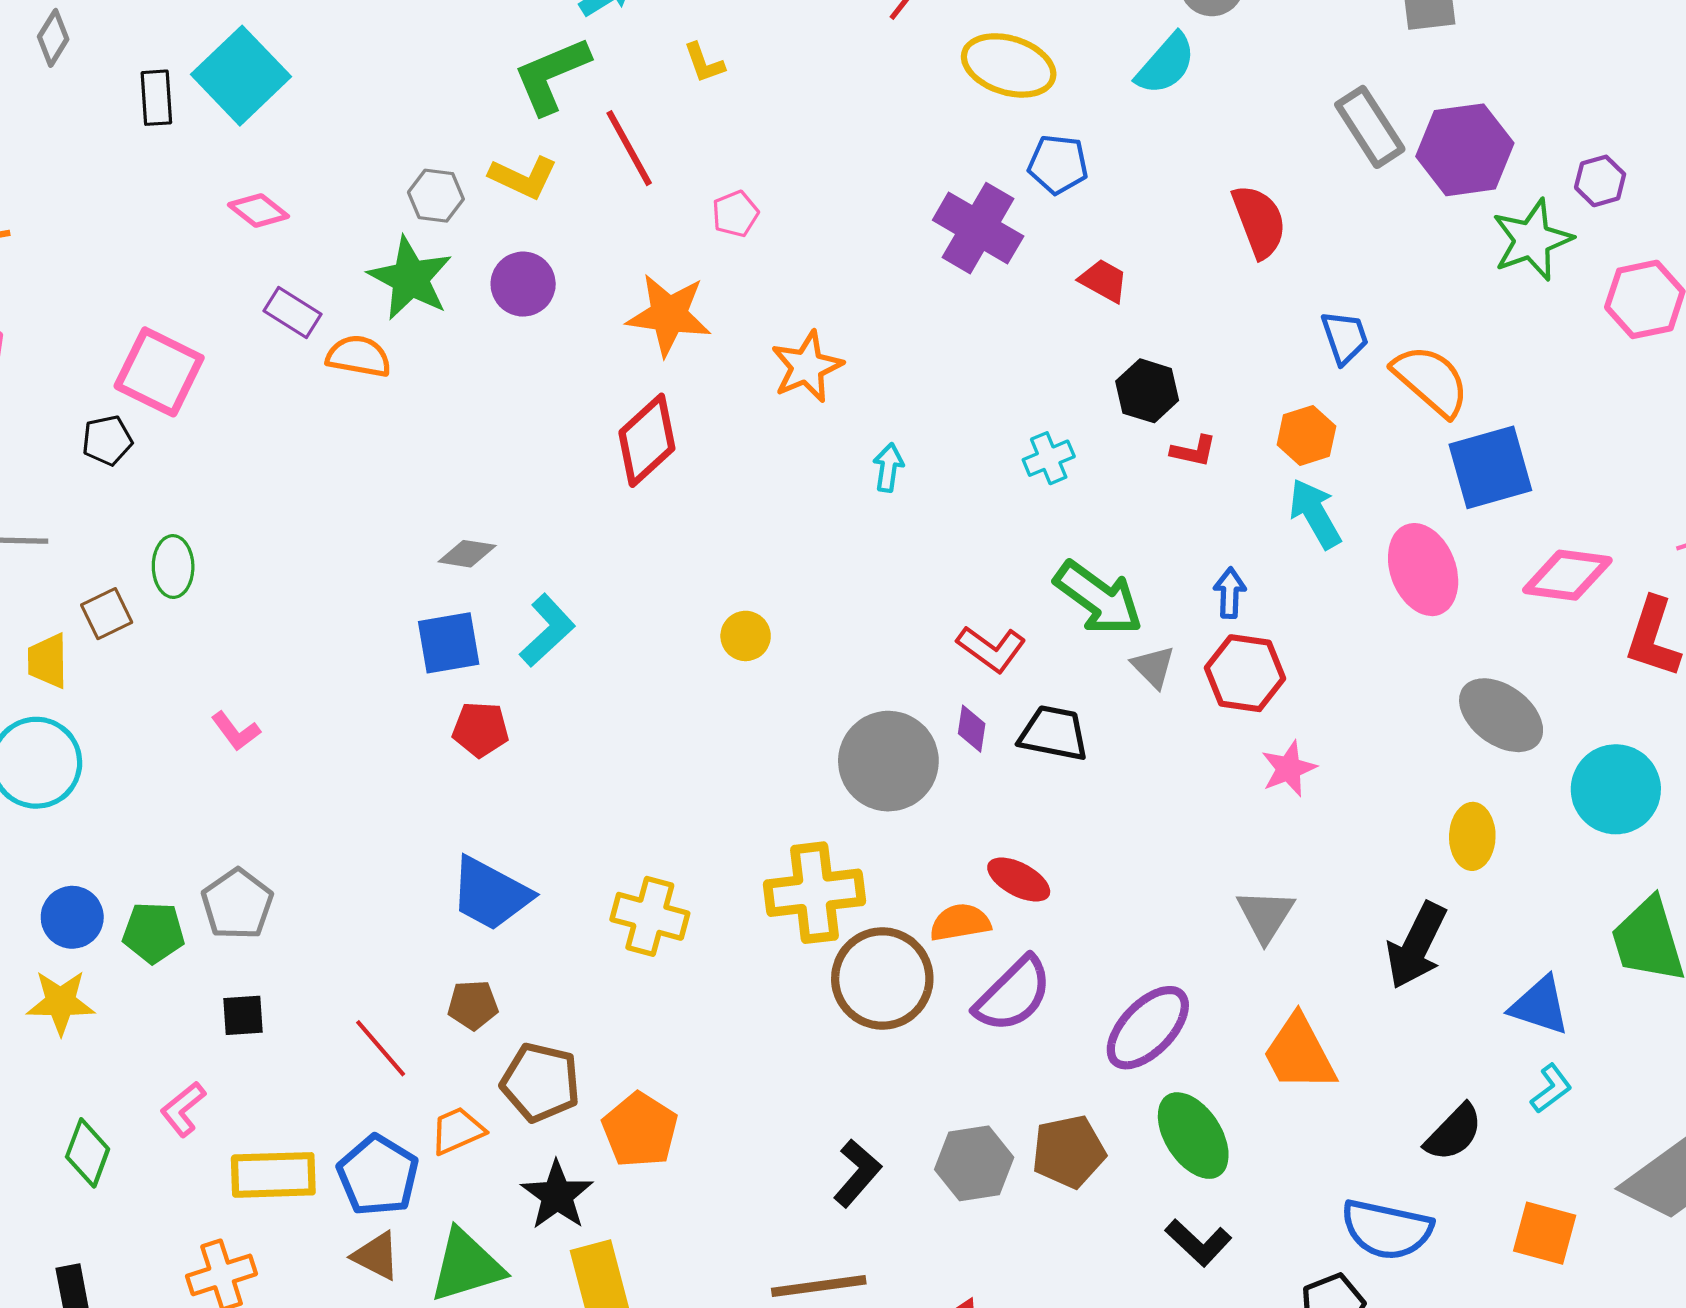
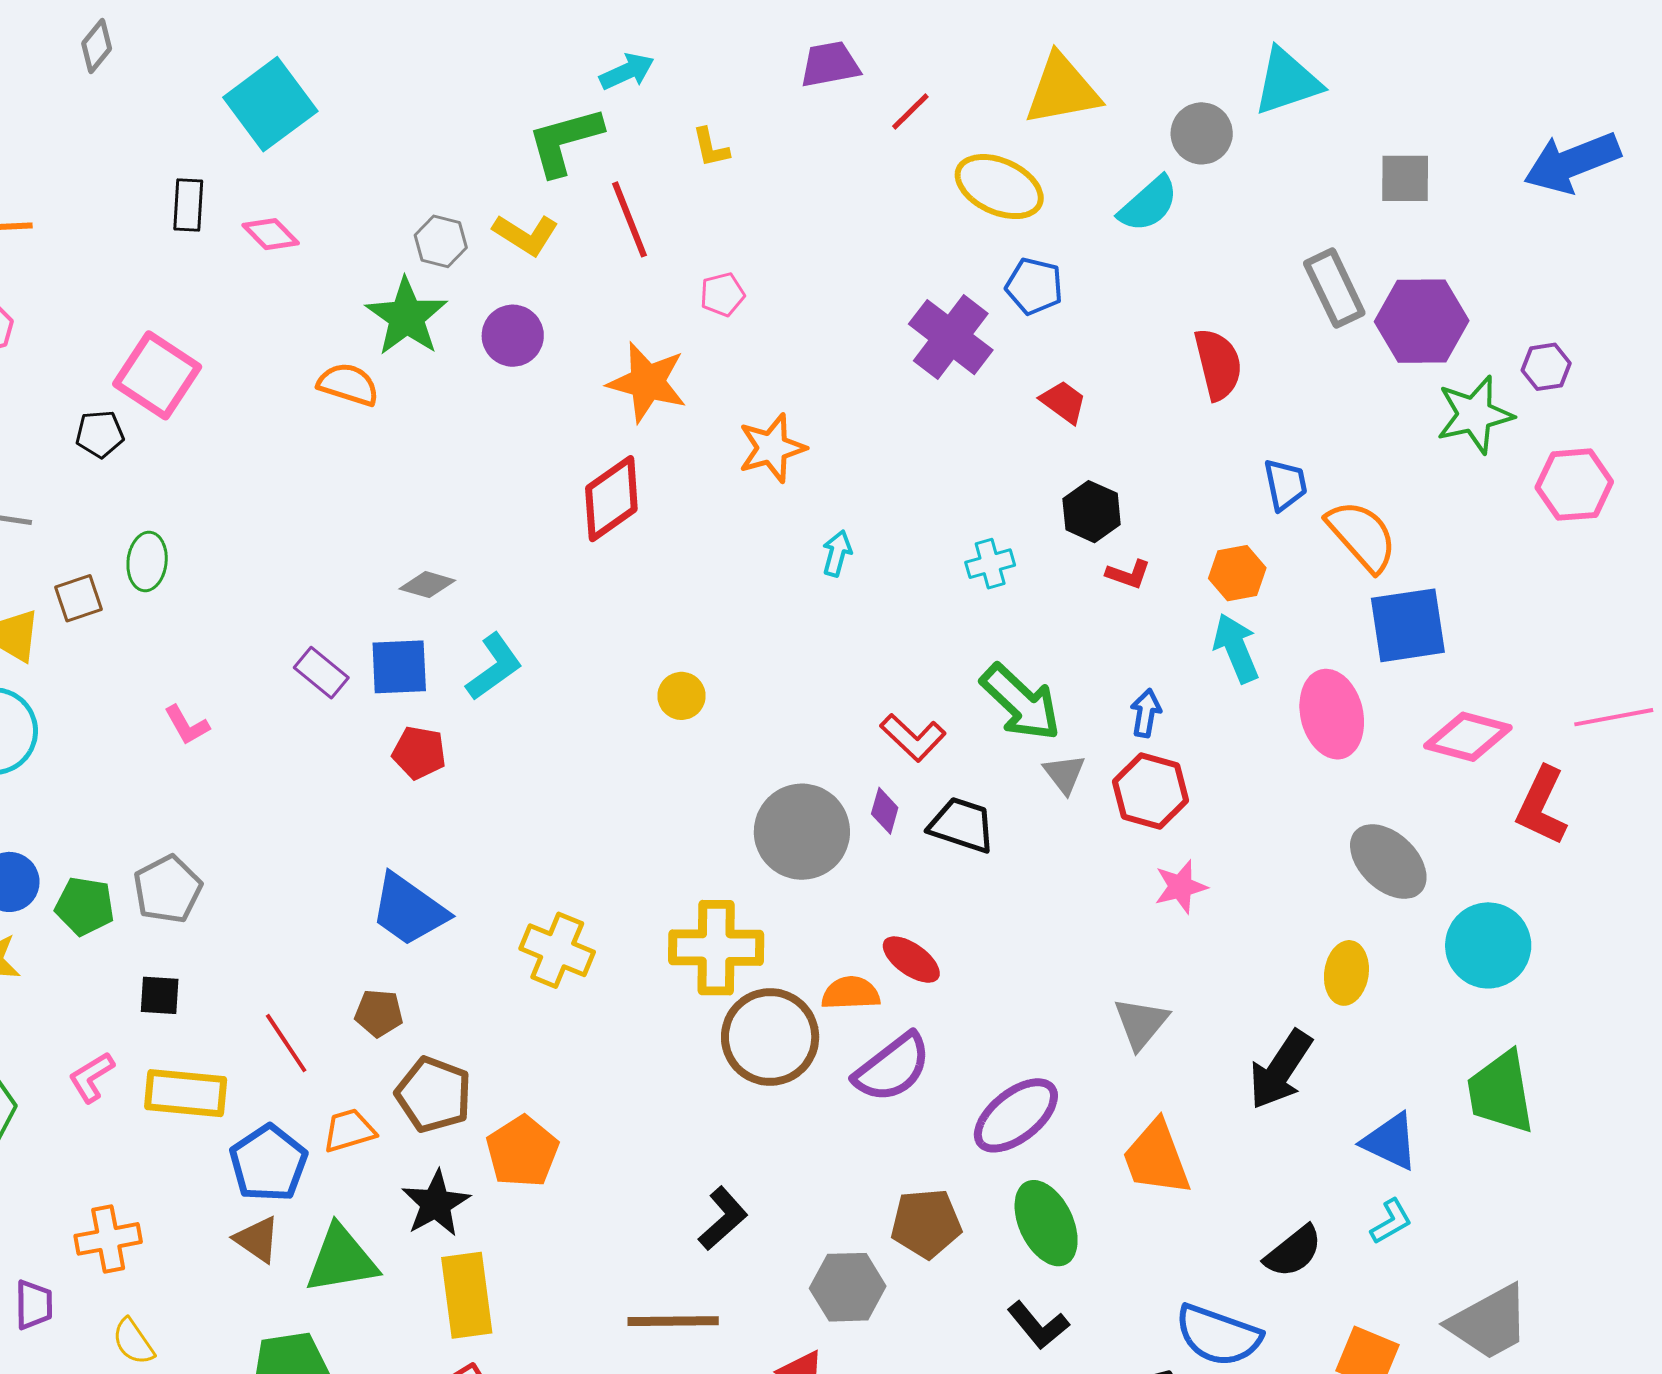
black rectangle: (156, 98) -> (188, 205), moved
purple rectangle: (292, 312) -> (321, 673), moved
gray hexagon: (974, 1163) -> (848, 1287), moved
yellow rectangle: (273, 1175) -> (186, 1093), moved

